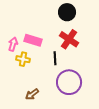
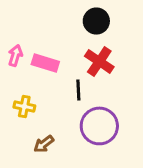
pink arrow: (13, 44) -> (15, 56), moved
yellow cross: (23, 59) -> (24, 106), moved

